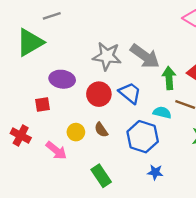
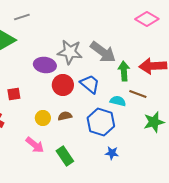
purple ellipse: (62, 79) -> (45, 65), moved
brown semicircle: (101, 130) -> (65, 116), turned 112
pink arrow: (56, 150) -> (35, 145), moved

